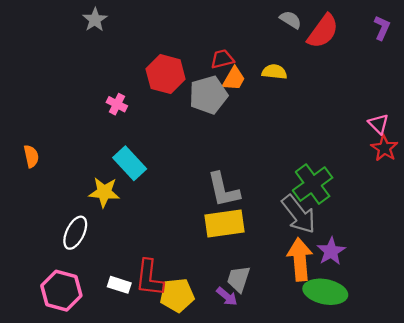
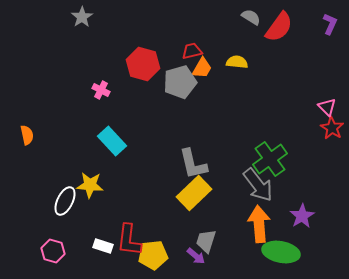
yellow star: (104, 192) -> (90, 185), moved
yellow rectangle: (225, 223) -> (194, 193), turned -36
purple star: (331, 251) -> (302, 216), moved
pink hexagon: (61, 291) -> (53, 251), size x0.7

